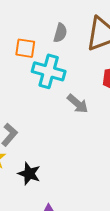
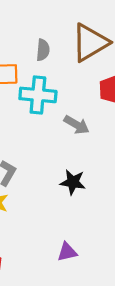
black star: (29, 174) -> (73, 182), moved

